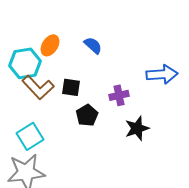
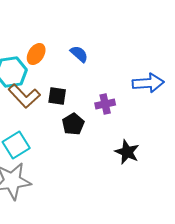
black star: (137, 128) -> (127, 152), moved, turned -30

